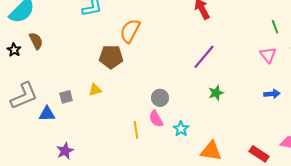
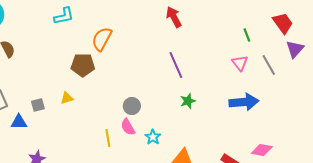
purple line: (204, 57) -> (176, 65), turned -64
blue arrow: (272, 94) -> (244, 102), size x1.8

